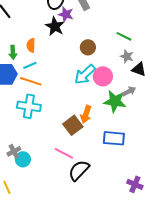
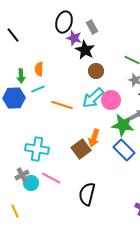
black star: (55, 26) -> (85, 50), moved
orange line: (31, 81) -> (62, 105), moved
cyan cross: (29, 106) -> (37, 149), moved
blue rectangle: (114, 138) -> (124, 150), moved, turned 40
pink line: (64, 153) -> (51, 178), moved
black semicircle: (79, 170) -> (87, 194), turned -30

